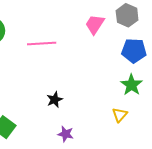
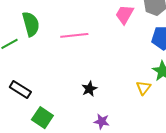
yellow triangle: (120, 115) -> (143, 88), moved

